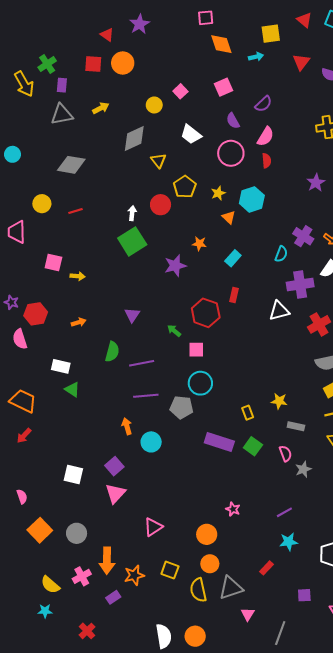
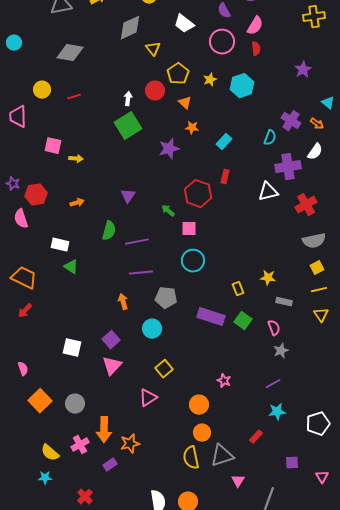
orange triangle: (229, 217) -> (185, 103), moved
gray pentagon: (182, 407) -> (166, 298), moved
cyan circle: (151, 442) -> (152, 329), moved
gray star: (303, 469) -> (281, 351), moved
yellow square: (170, 570) -> (164, 369), moved, turned 30

